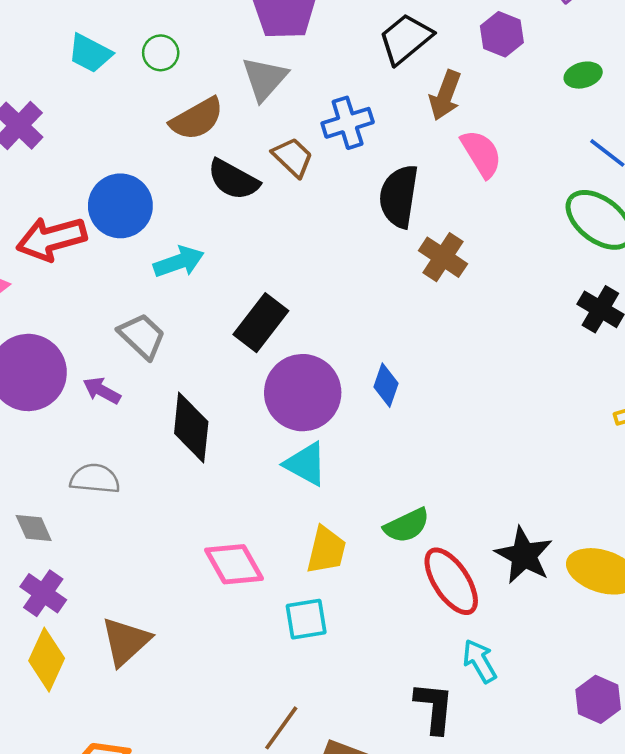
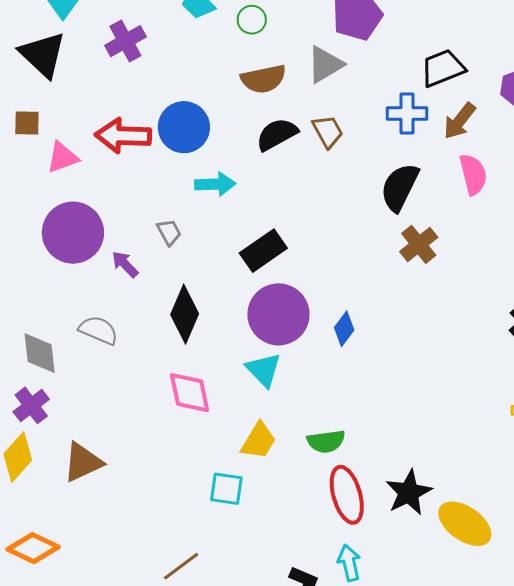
blue cross: (348, 123) -> (407, 113), moved
black semicircle: (233, 180) -> (277, 134), turned 105
gray trapezoid: (142, 336) -> (169, 232), size x0.7
gray diamond: (34, 528) -> (40, 353), size x1.4
pink diamond: (234, 564) -> (190, 393), moved

